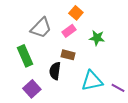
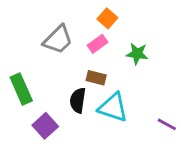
green rectangle: (25, 56) -> (21, 89), moved
cyan triangle: (92, 81) -> (113, 107), moved, turned 30

